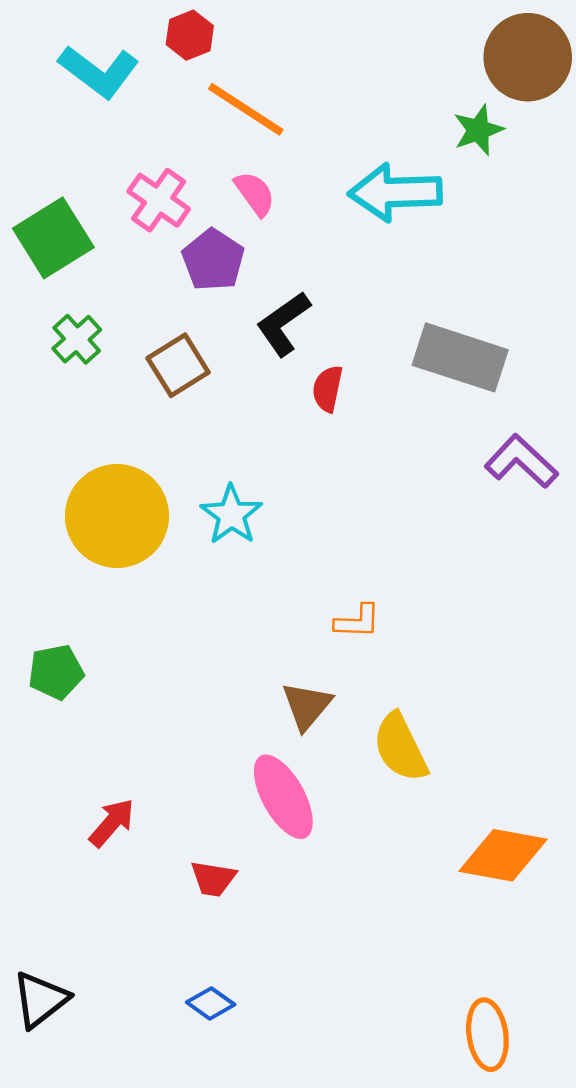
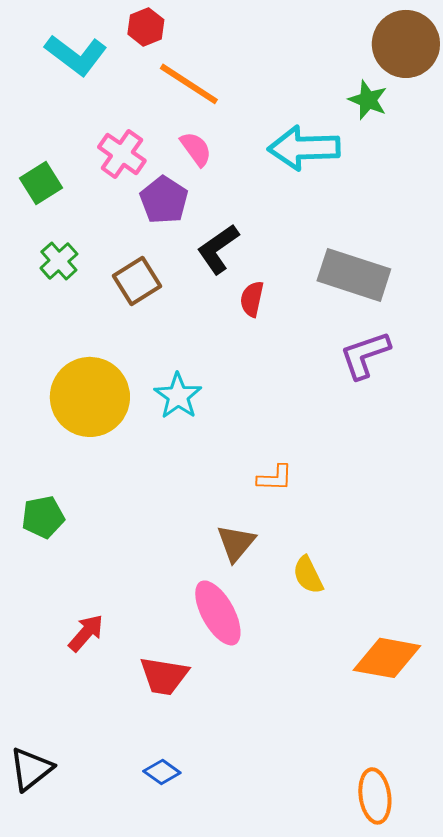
green star: (478, 130) -> (368, 100), turned -30
green square: (53, 238) -> (41, 183), size x0.7
purple L-shape: (521, 461) -> (365, 355), moved, turned -62
yellow semicircle: (400, 747) -> (308, 575), size x0.7
red trapezoid: (213, 879) -> (164, 676), size x1.4

